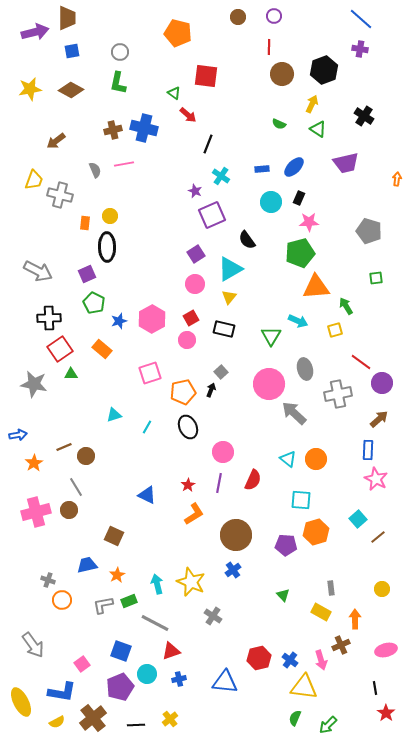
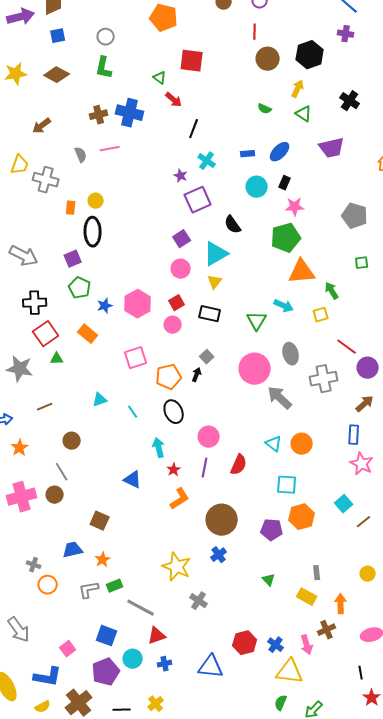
cyan line: (147, 427) -> (133, 412), turned -64
brown line: (64, 447) -> (45, 407), moved
cyan arrow: (157, 584) -> (159, 448), moved

